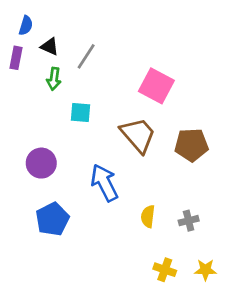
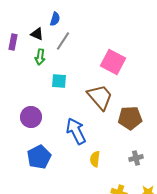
blue semicircle: (26, 26) -> (55, 19), moved
brown pentagon: (191, 145) -> (130, 118), moved
yellow semicircle: (148, 216) -> (95, 159), moved

